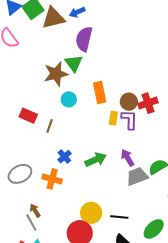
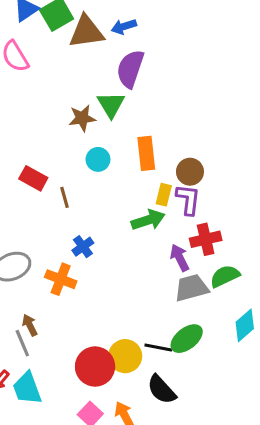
brown star: (56, 74) -> (82, 118), size x0.7
red cross: (148, 103) -> (206, 239), moved
brown line: (50, 126) -> (65, 197), turned -40
green arrow: (96, 160) -> (148, 220), moved
yellow circle: (91, 213) -> (125, 356), moved
green ellipse: (154, 229) -> (187, 339), moved

